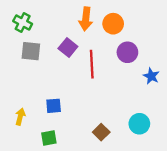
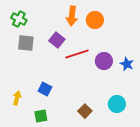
purple circle: (127, 52) -> (104, 61), moved
red line: (92, 64) -> (77, 54), turned 75
blue square: (54, 106) -> (45, 89), turned 32

